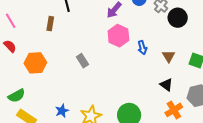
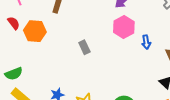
orange hexagon: (35, 63) -> (35, 31), moved

